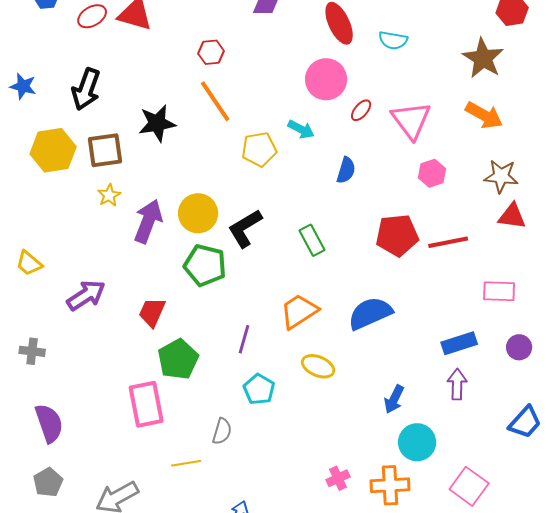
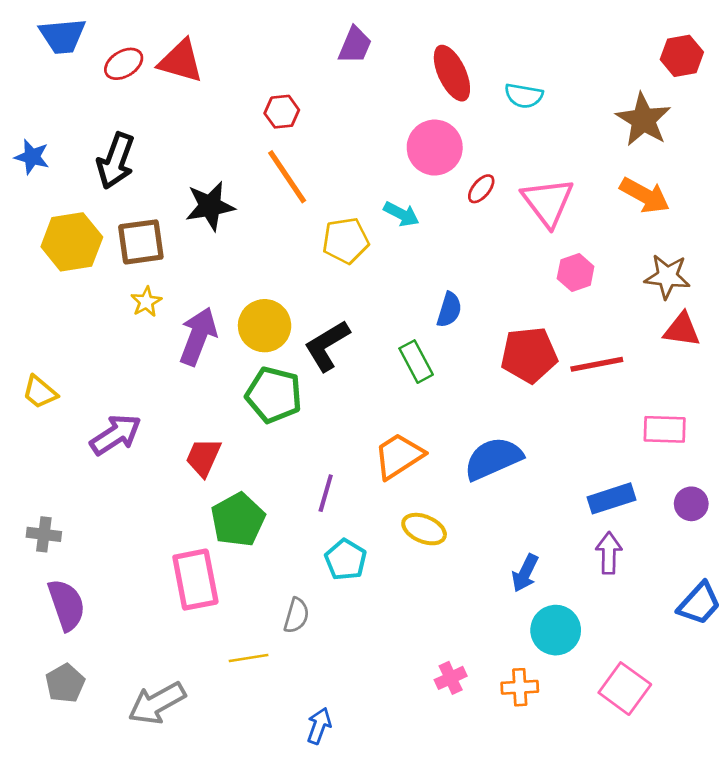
blue semicircle: (346, 170) -> (449, 310), moved
gray cross: (32, 351) -> (44, 534), moved
orange cross: (390, 485) -> (520, 687), size x0.7

